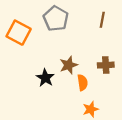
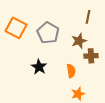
gray pentagon: (56, 19) -> (48, 33), moved
brown star: (69, 65) -> (79, 41), moved

